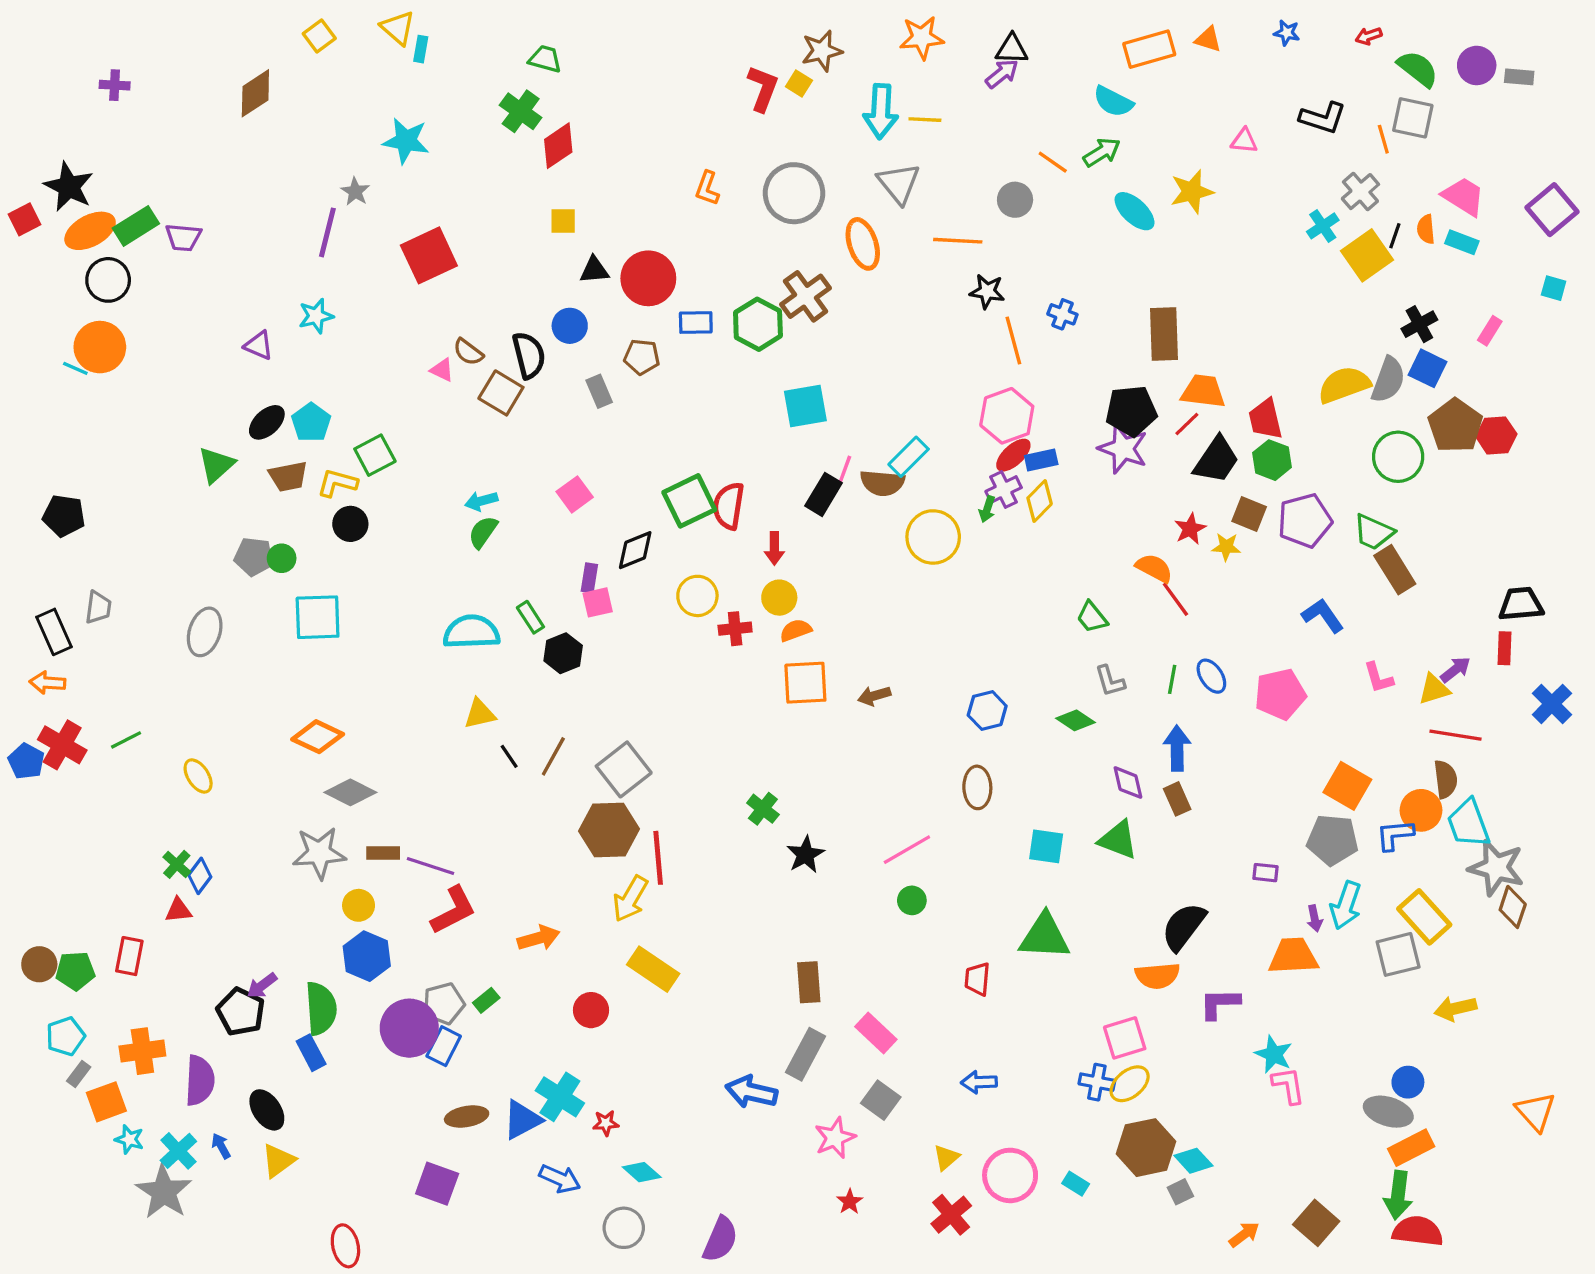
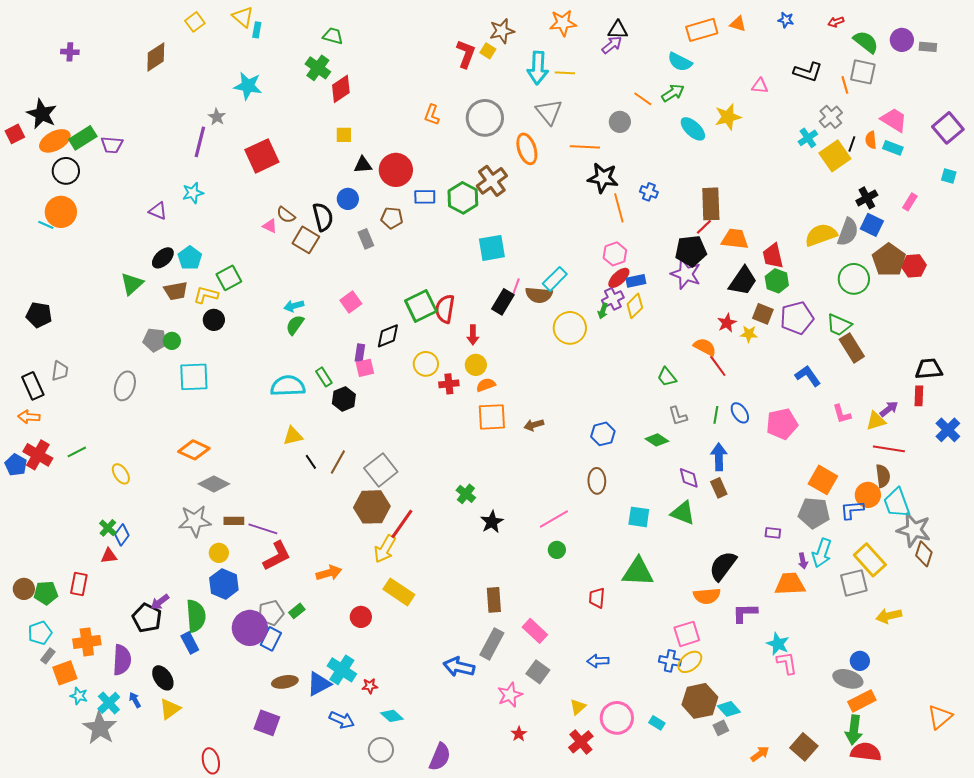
black star: (987, 291) -> (603, 178), size x1.4
pink hexagon: (1007, 416) -> (615, 254), size x0.7
red line: (1187, 424) -> (704, 227), moved
red line: (658, 858) -> (402, 524), turned 40
orange triangle: (1536, 1112) -> (940, 717), moved, turned 32

